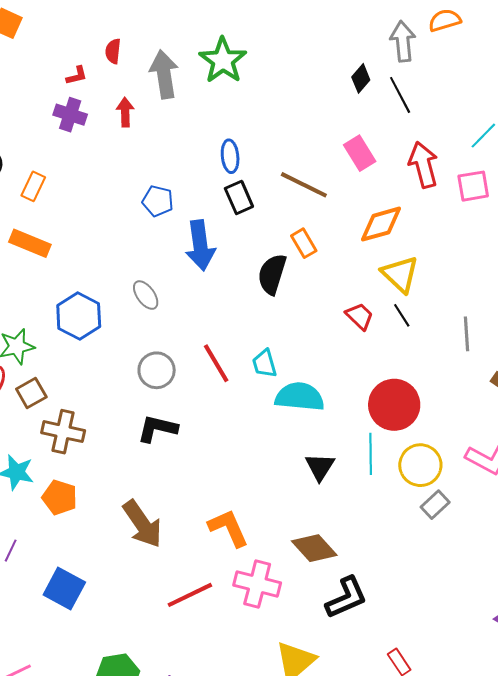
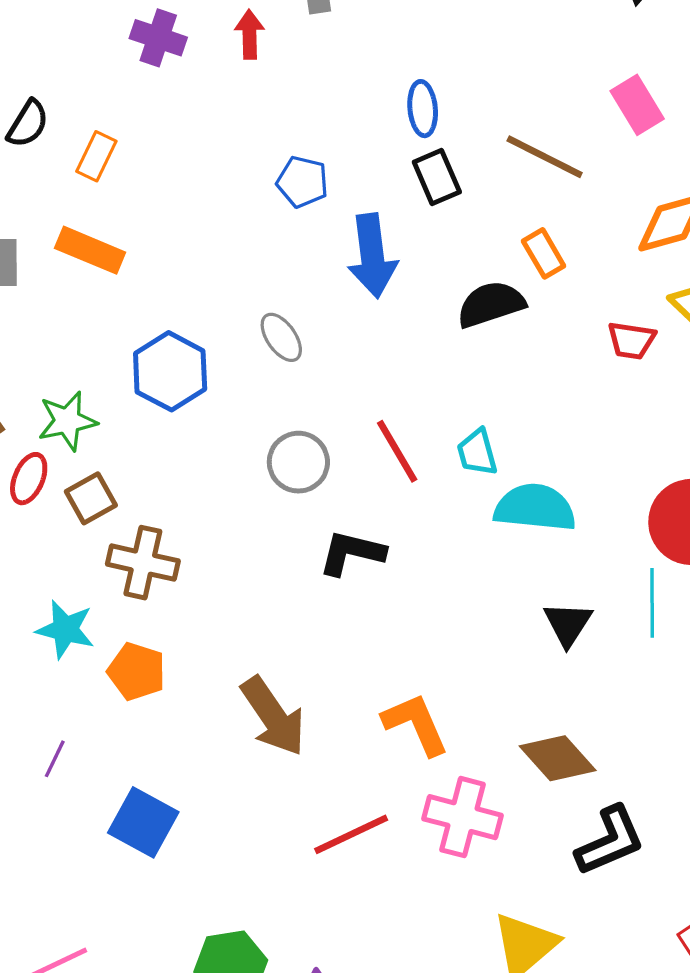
black semicircle: (272, 274) -> (491, 304), turned 54
red trapezoid: (360, 316) -> (631, 340), moved, turned 144
black L-shape: (157, 429) -> (352, 553), moved

